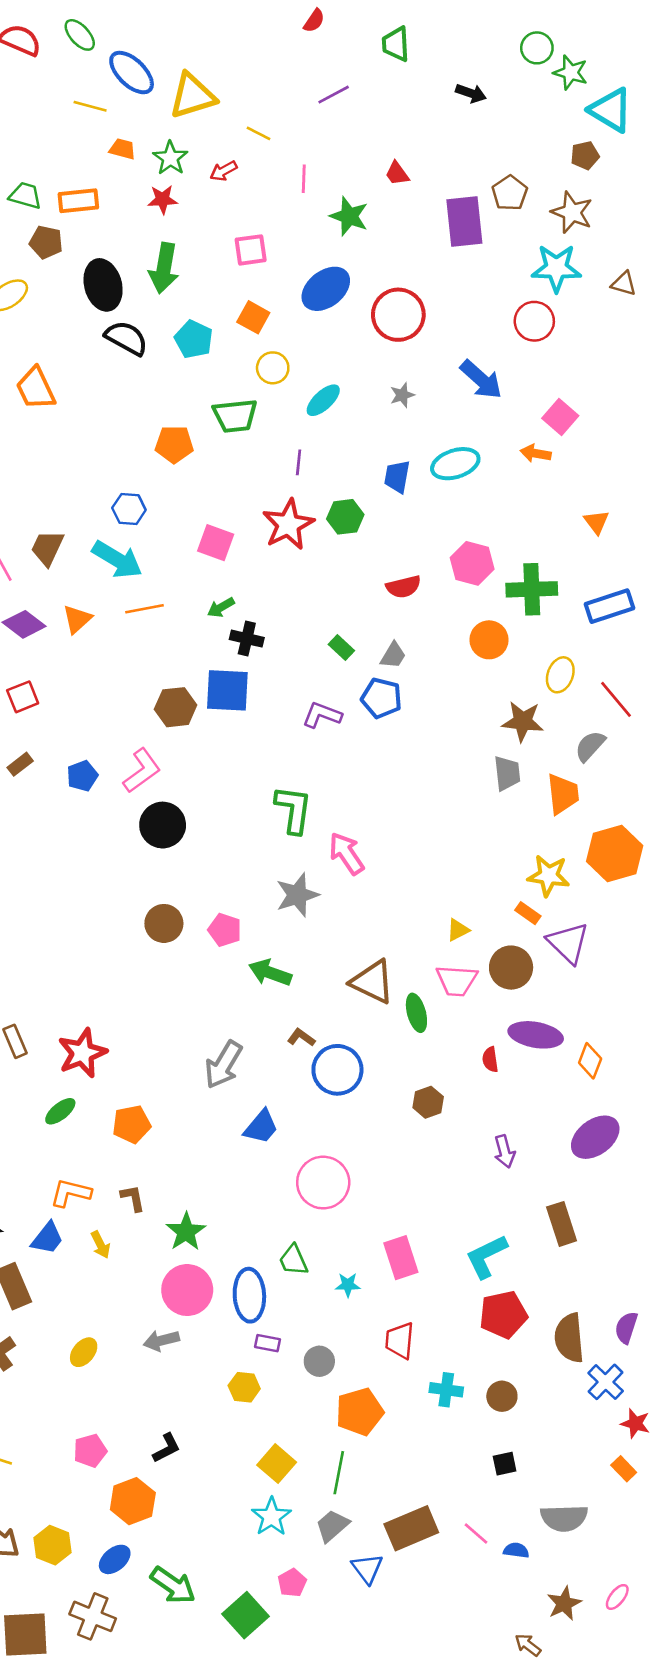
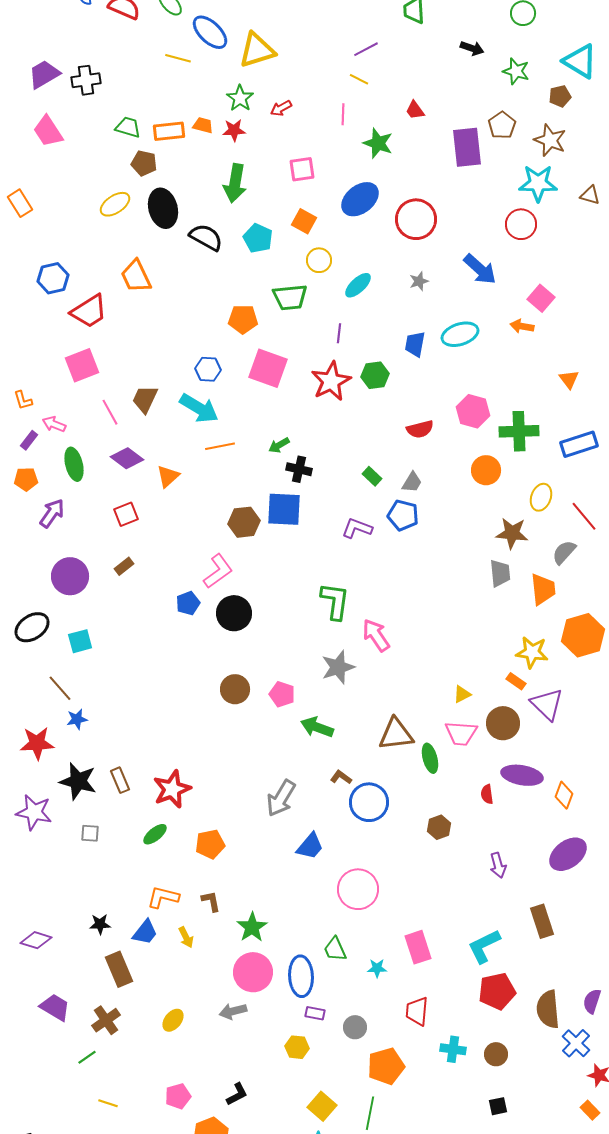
green star: (571, 73) -> (516, 71), moved
yellow line: (258, 133) -> (359, 79), moved
orange trapezoid: (122, 149) -> (203, 125), moved
black ellipse: (103, 285) -> (163, 208), moved
pink square: (216, 543) -> (268, 368), moved, size x1.4
orange triangle: (77, 619) -> (168, 476), moved
blue pentagon: (82, 776) -> (188, 603), moved
brown triangle: (372, 982) -> (396, 734), turned -33

